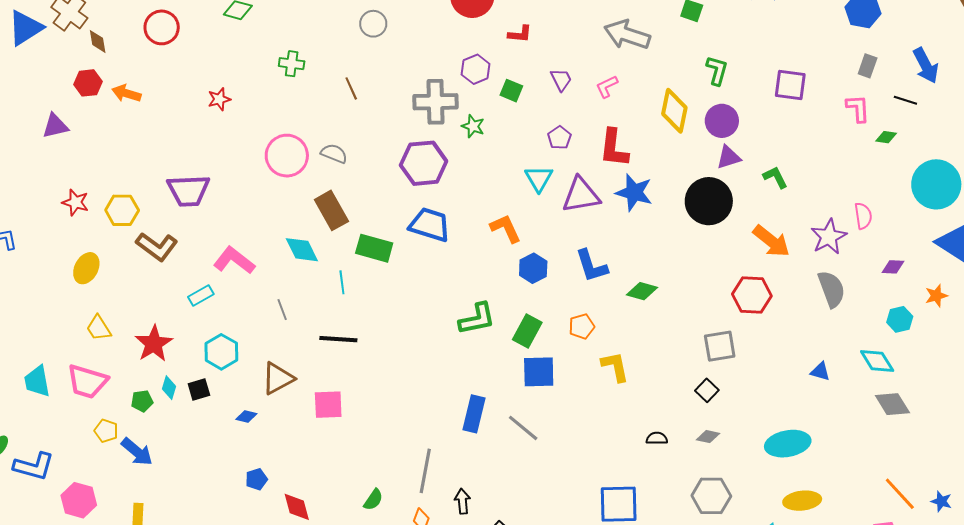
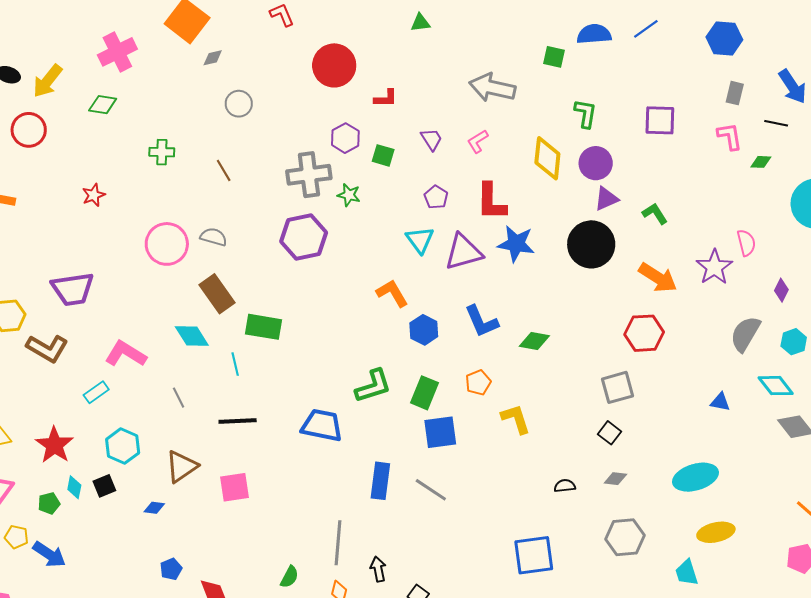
blue trapezoid: (430, 225) -> (322, 425), moved
purple diamond: (893, 267) -> (781, 290), turned -60
gray semicircle: (831, 289) -> (745, 334), moved, turned -123

